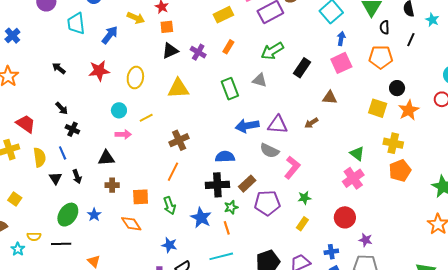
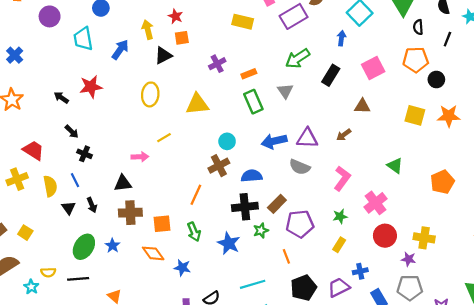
yellow rectangle: (223, 15) -> (243, 22), turned 42
yellow arrow: (136, 18) -> (148, 30), turned -126
blue arrow: (341, 39) -> (341, 38), moved
orange rectangle: (228, 47) -> (249, 74), moved, turned 40
black triangle: (170, 51) -> (163, 55), moved
purple cross: (198, 52) -> (217, 64), turned 35
black arrow: (59, 68) -> (61, 98), moved
red star: (99, 71) -> (91, 87), moved
gray triangle: (260, 80) -> (285, 91), turned 42
black circle: (397, 88) -> (436, 80), moved
cyan circle: (119, 110) -> (227, 141), moved
orange star: (409, 110) -> (449, 116), turned 30
brown cross: (179, 140) -> (219, 166), moved
yellow cross: (393, 143) -> (424, 238), moved
pink L-shape: (292, 167) -> (342, 178), moved
pink cross: (353, 178) -> (376, 203), moved
brown cross: (112, 185) -> (130, 213), size x1.5
orange line: (227, 228) -> (286, 256), moved
blue star: (169, 245) -> (182, 268), moved
blue cross: (331, 252) -> (360, 271), moved

